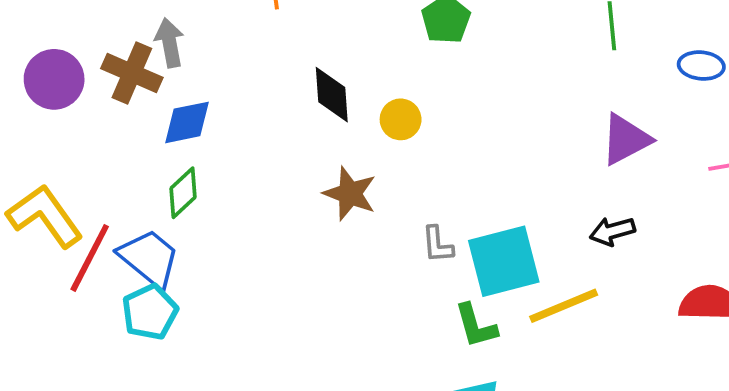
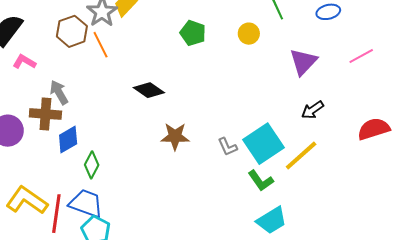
black diamond: (332, 95) -> (149, 90), turned -32
yellow circle: (401, 119) -> (249, 34), moved
blue diamond: (187, 122) -> (68, 140), moved

